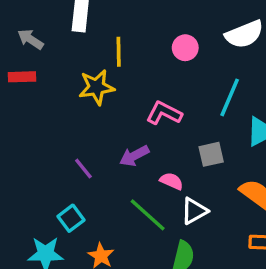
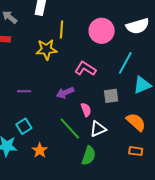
pink circle: (185, 48) -> (102, 31), size x1.6
purple line: (83, 169) -> (24, 91), moved, turned -56
pink semicircle: (172, 181) -> (86, 110), turned 40

